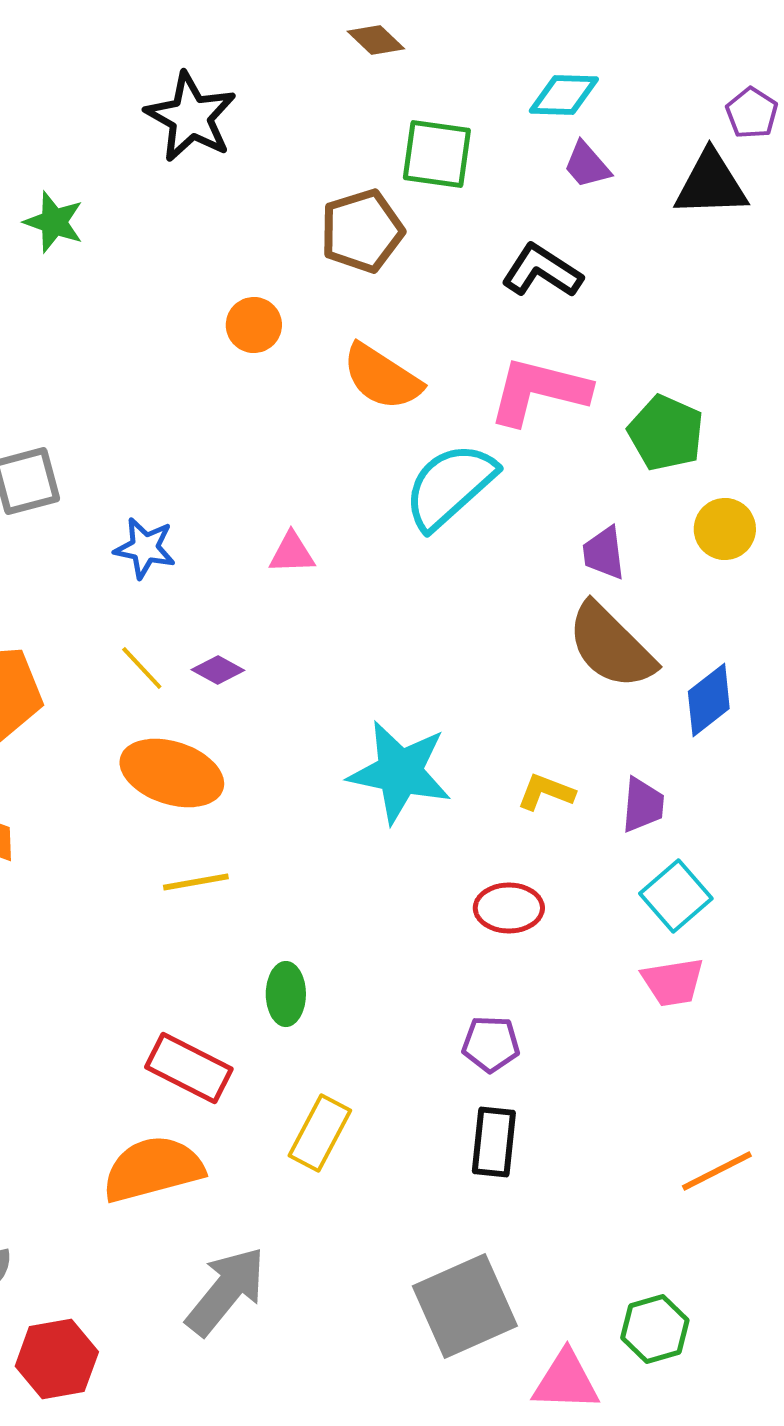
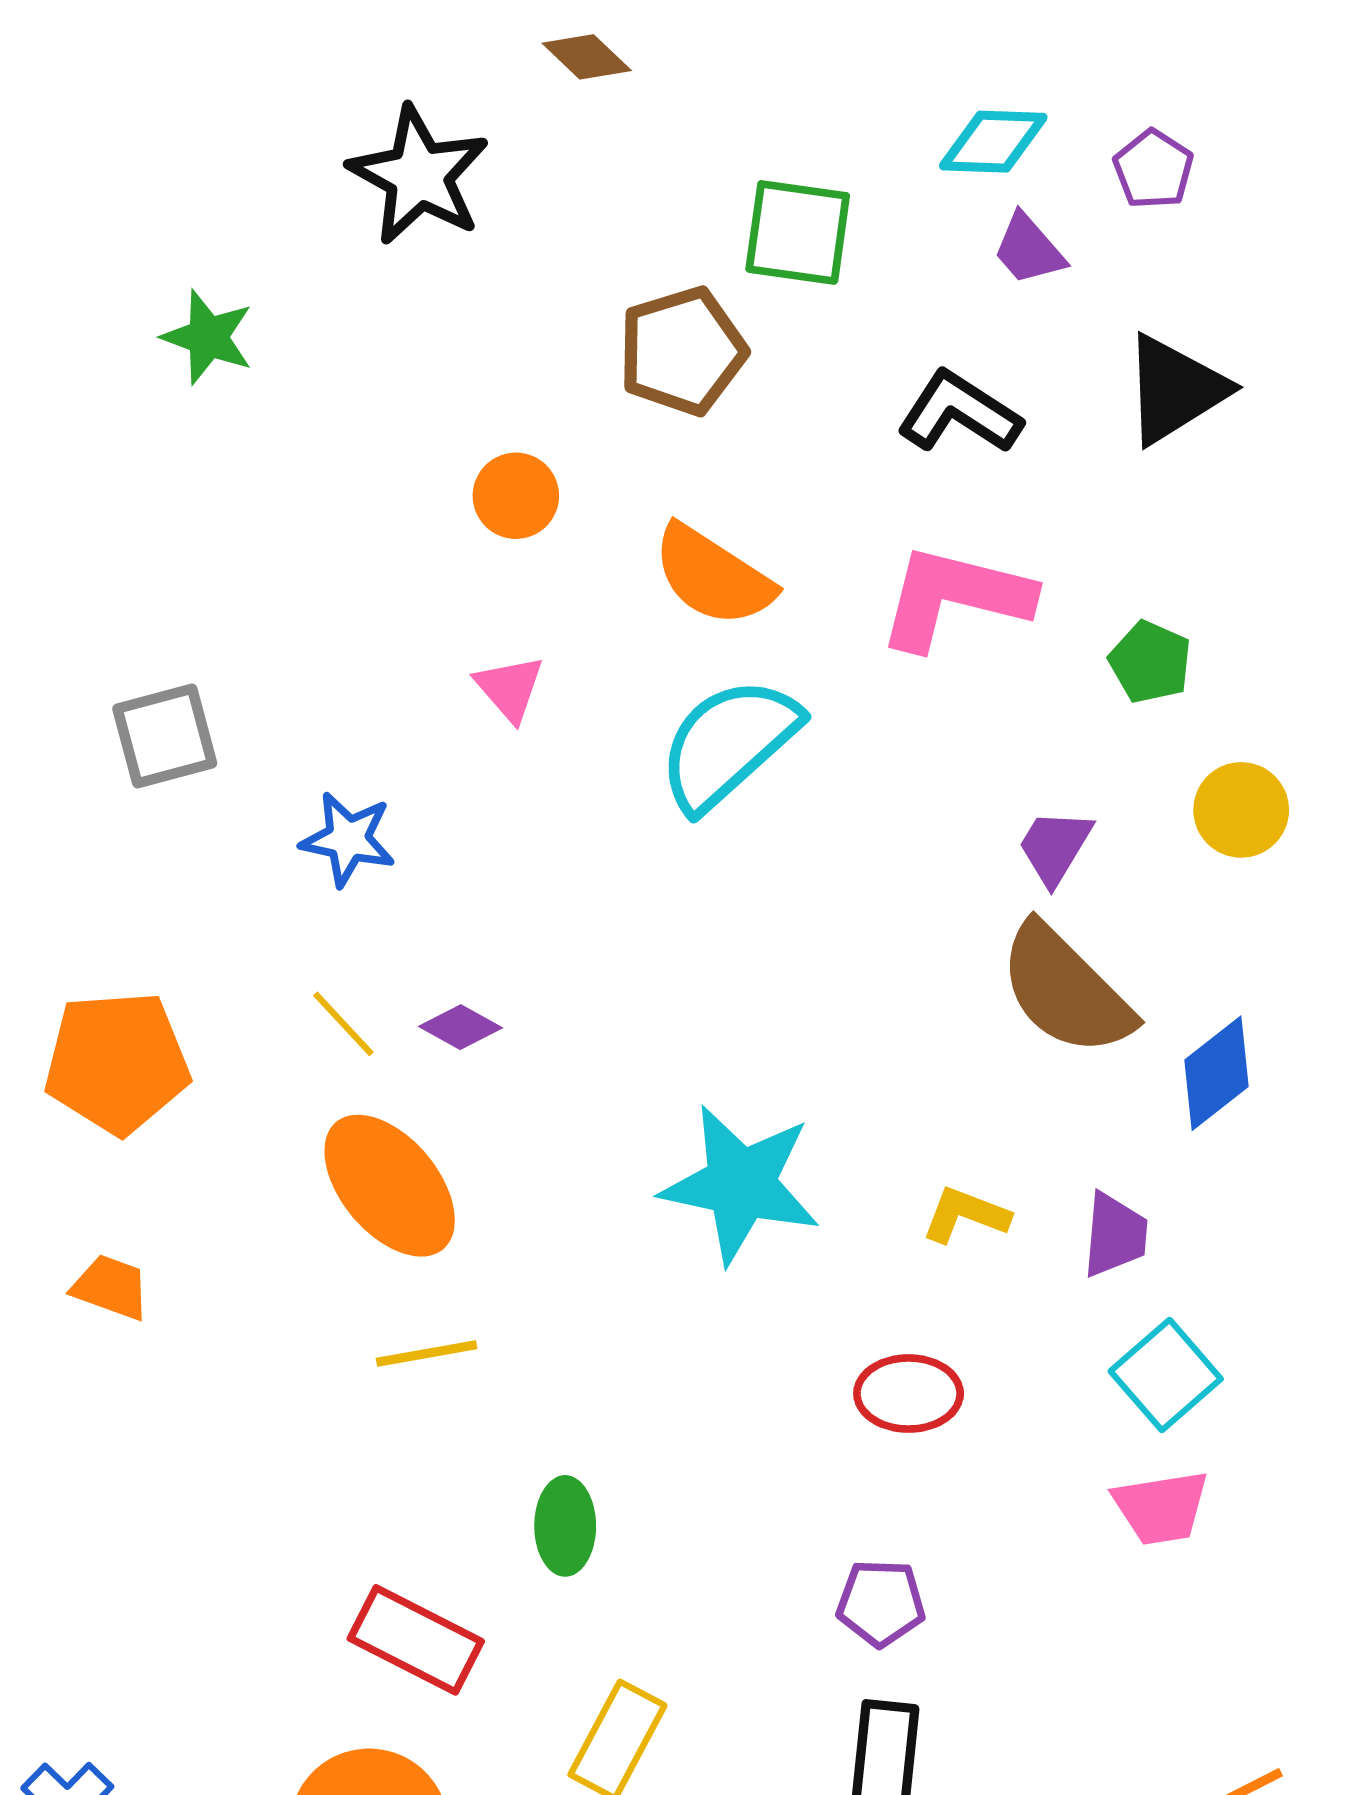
brown diamond: (376, 40) -> (587, 57), moved
purple pentagon: (752, 113) -> (1153, 169), moved
black triangle: (711, 184) -> (1175, 390), moved, turned -30
green pentagon: (666, 433) -> (1150, 662), size x0.7
cyan semicircle: (450, 486) -> (728, 744), moved
pink triangle: (292, 553) -> (510, 688), moved, turned 51
purple trapezoid: (604, 553) -> (1055, 847), turned 38
orange ellipse: (172, 773) -> (390, 1186), turned 32

